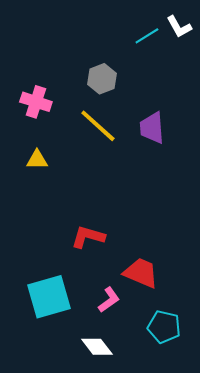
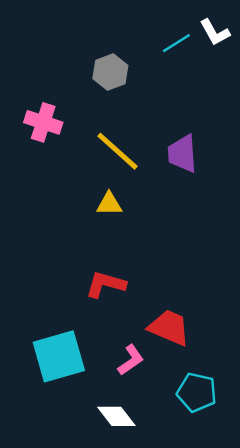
gray hexagon: (102, 79) -> (110, 72), moved
yellow triangle: (37, 160) -> (109, 204), moved

